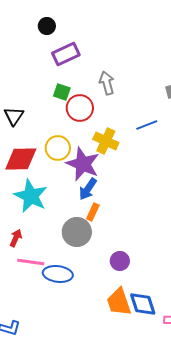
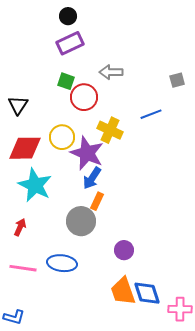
black circle: (47, 26) -> (68, 16), moved
gray arrow: (107, 83) -> (111, 72), turned -75
pink line: (31, 262) -> (23, 268), moved

